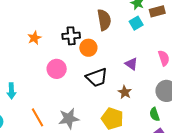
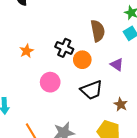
black cross: (71, 36) -> (64, 48), turned 30
purple triangle: (131, 64) -> (117, 65), moved

